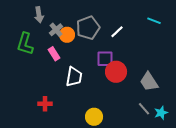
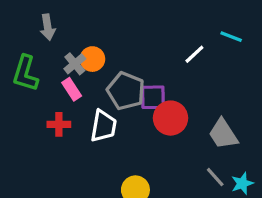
gray pentagon: (88, 28) -> (126, 91), moved, turned -30
gray cross: (56, 30) -> (75, 64), moved
white line: (117, 32) -> (194, 54), moved
red cross: (45, 104) -> (59, 124), moved

